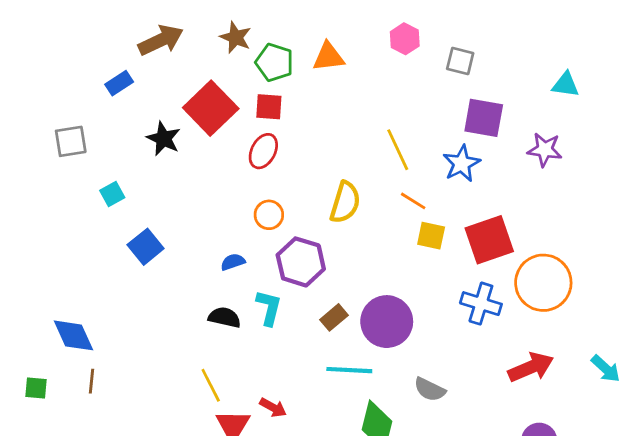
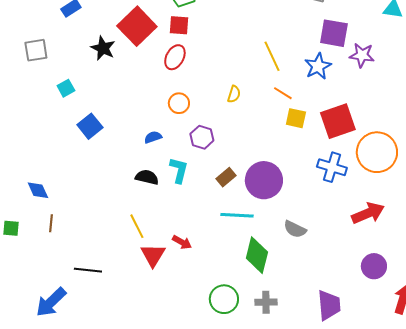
purple star: (545, 150) -> (362, 55), moved
yellow semicircle: (345, 202) -> (234, 94), size x0.6
purple hexagon: (301, 262) -> (202, 137), size x0.7
blue diamond: (73, 335) -> (38, 190), size x0.7

